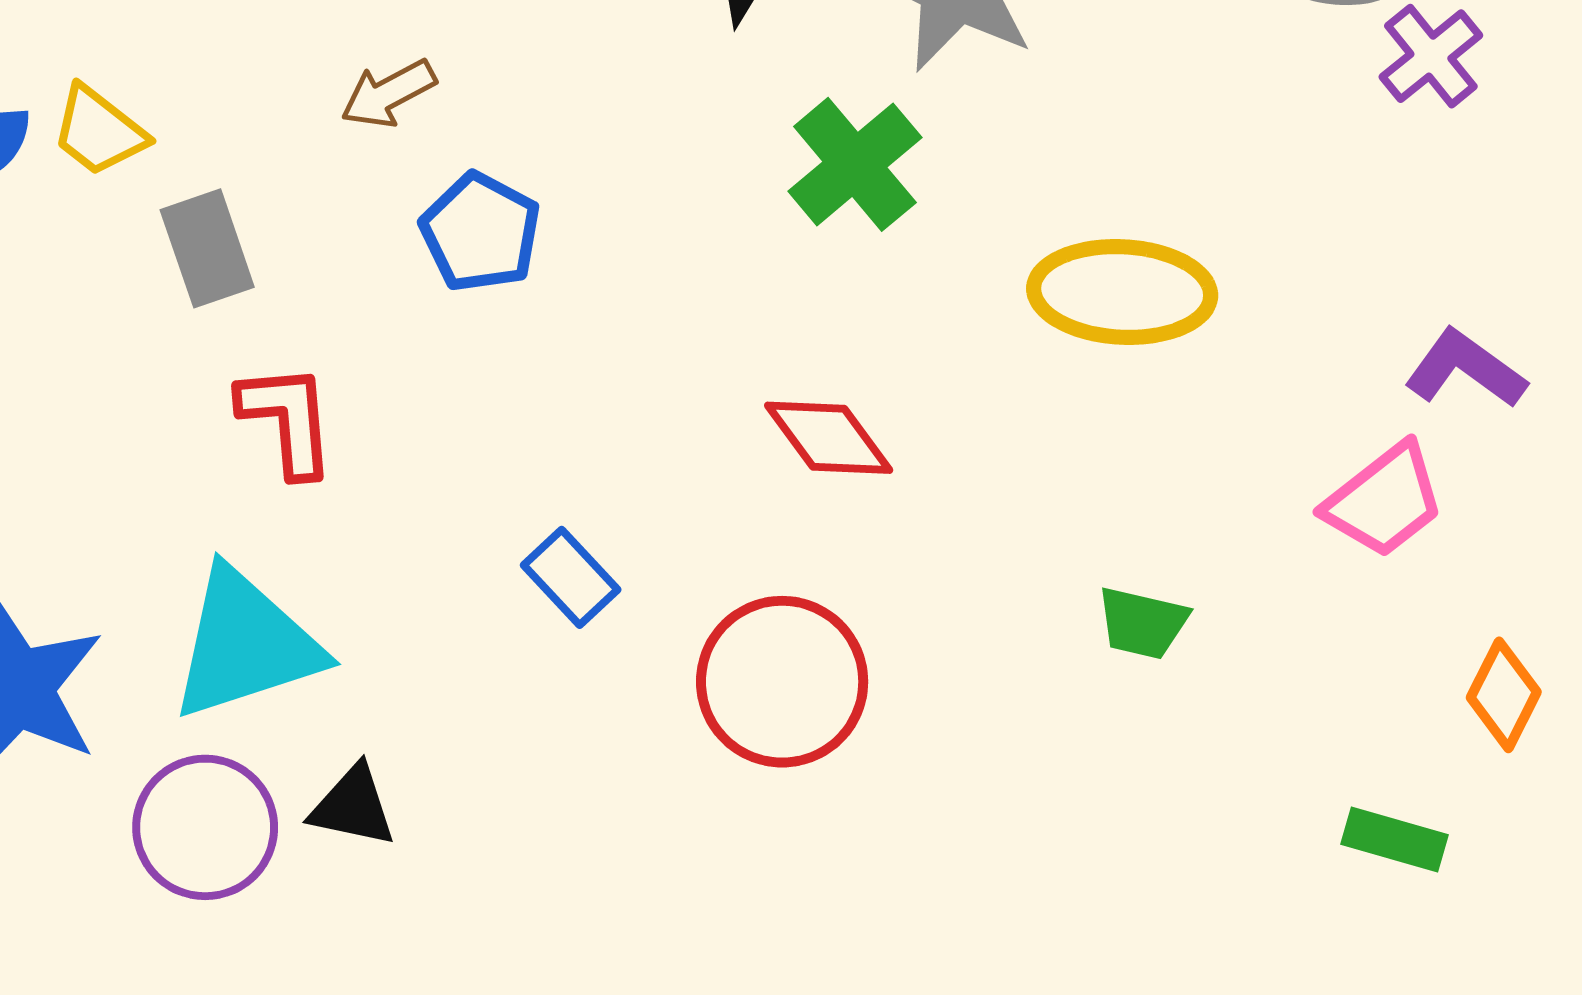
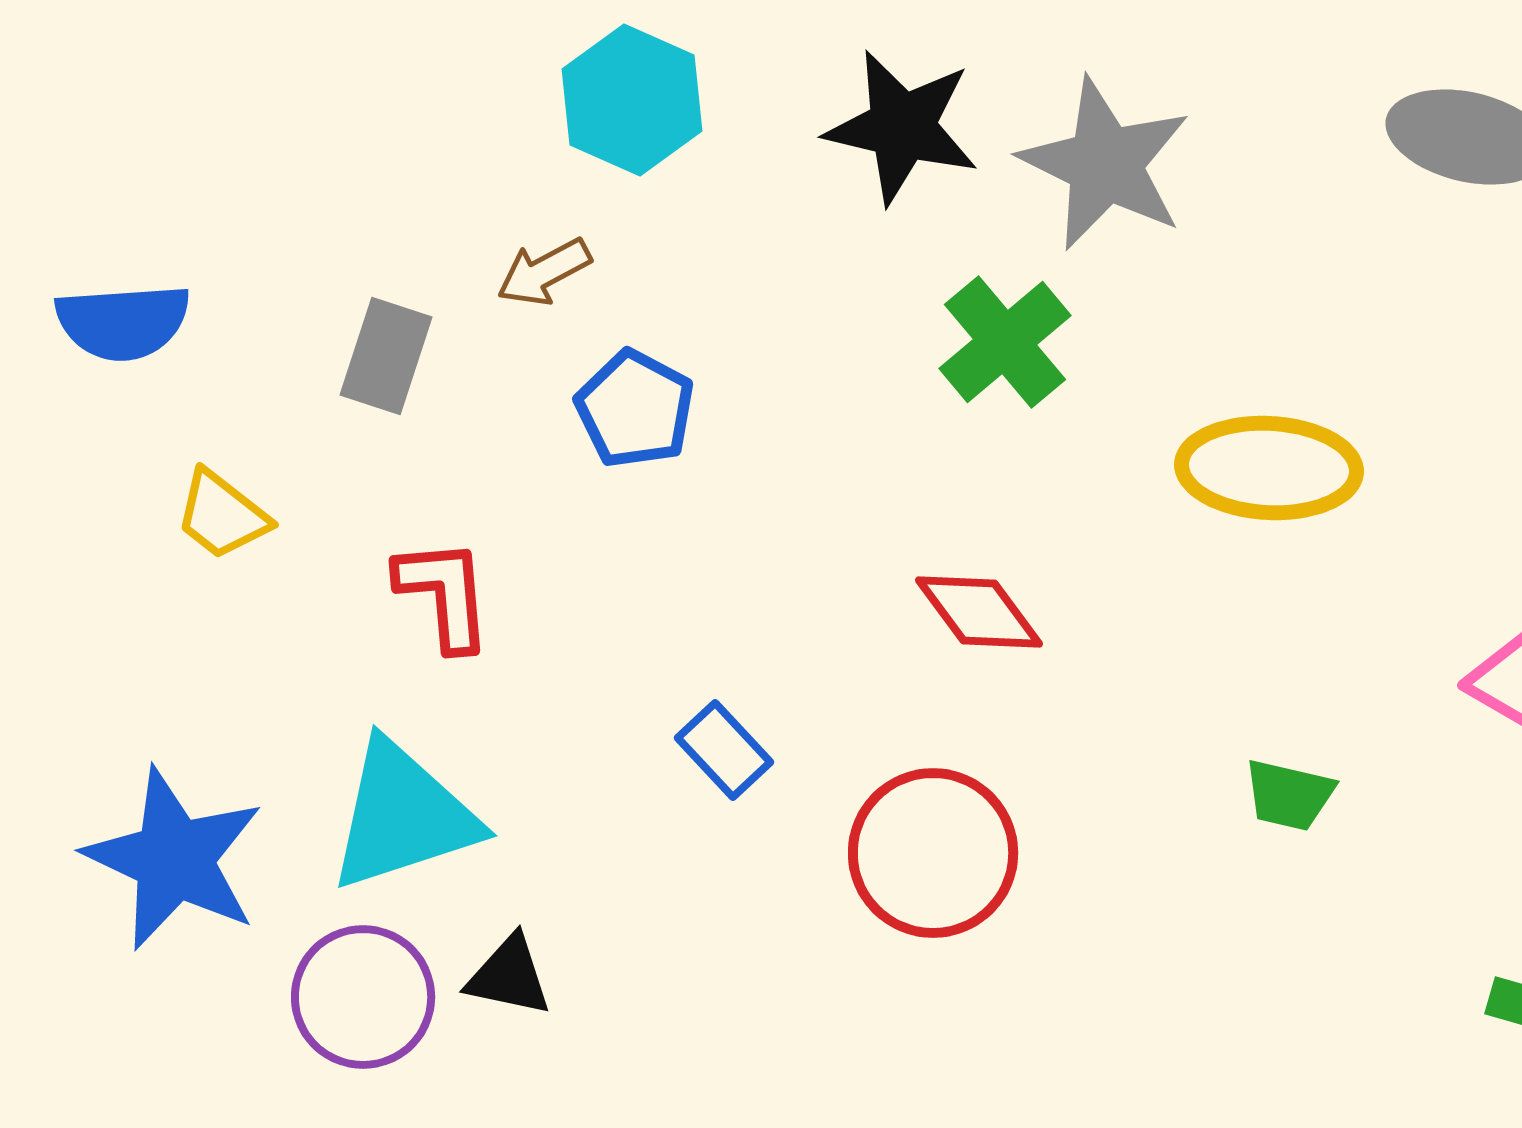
yellow trapezoid: (99, 131) -> (222, 515), moved
gray rectangle: (207, 248) -> (386, 356), moved, turned 37

